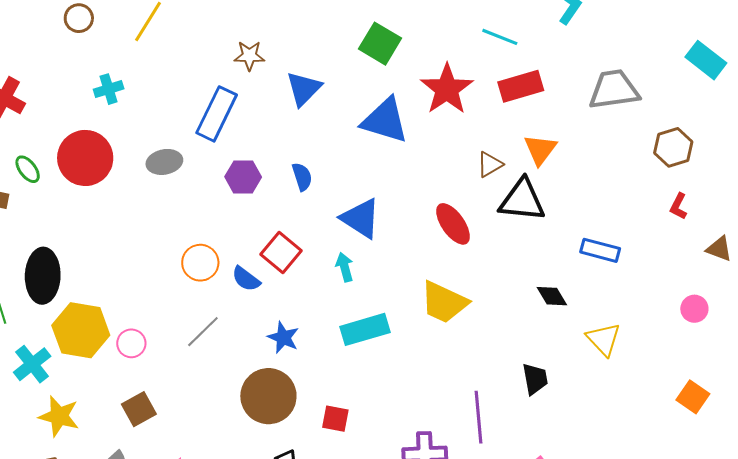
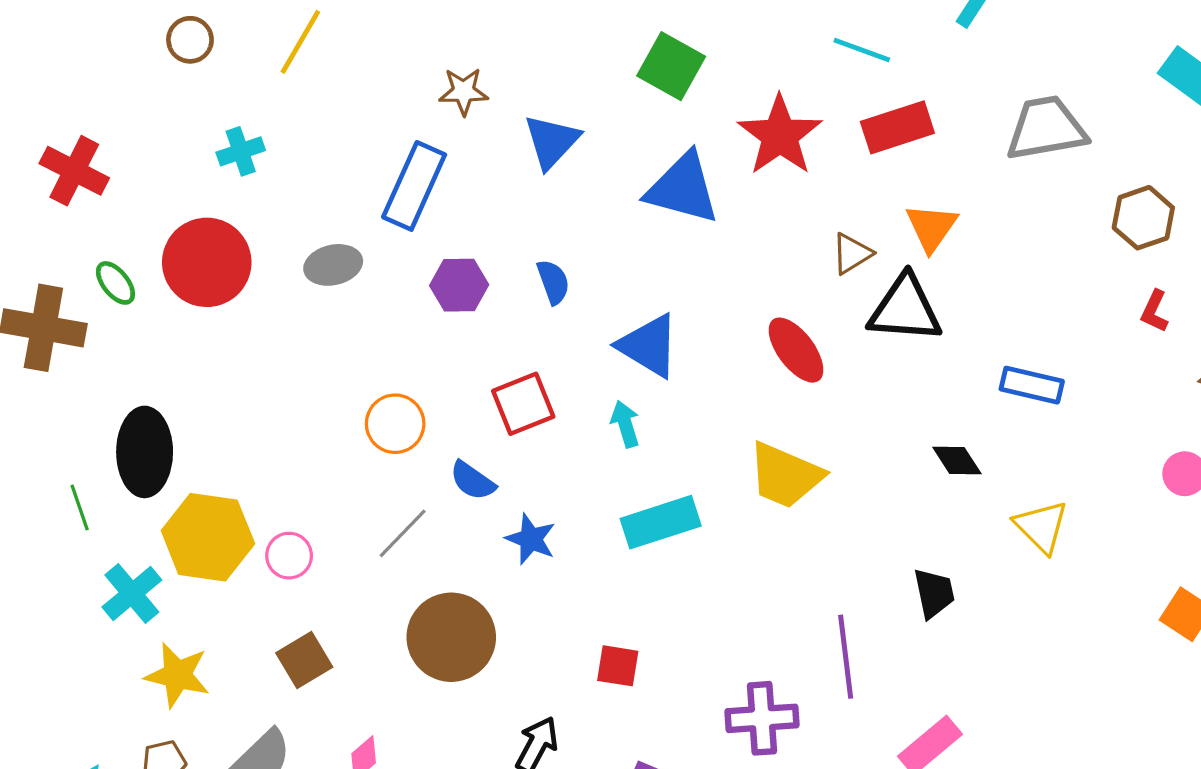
red square: (281, 253) -> (523, 404), turned 30
blue semicircle: (246, 279) -> (473, 481), moved
brown circle: (268, 396) -> (451, 637), moved

